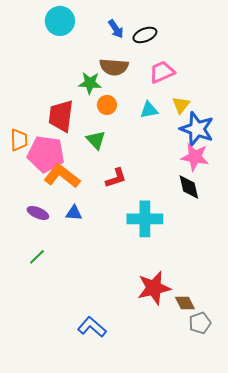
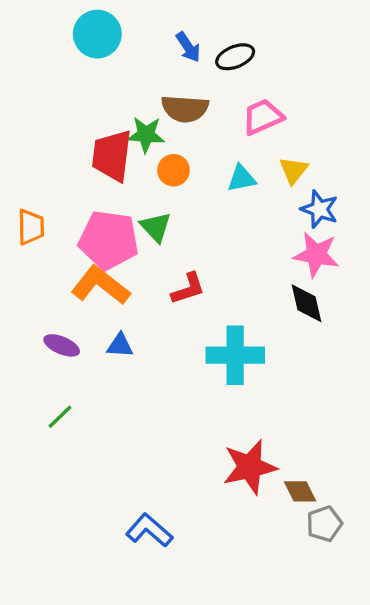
red trapezoid: (61, 116) -> (112, 156), moved
blue star: (197, 129) -> (319, 209), size x0.7
pink pentagon: (46, 154) -> (109, 240), moved

